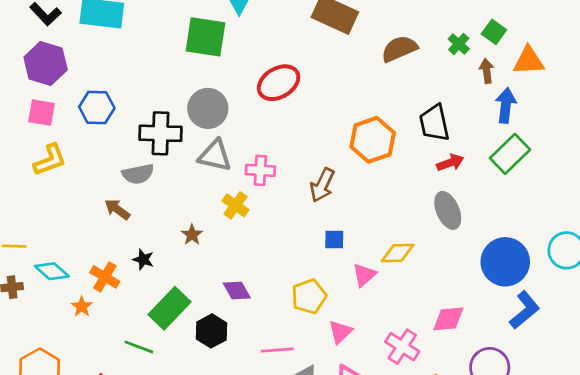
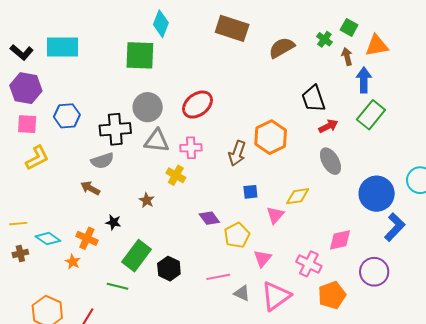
red ellipse: (279, 83) -> (198, 105), moved
orange hexagon: (373, 140) -> (271, 137), moved
purple diamond: (237, 290) -> (209, 218), moved

